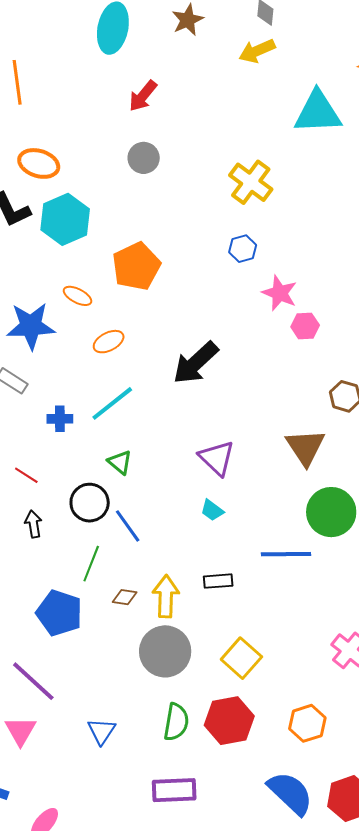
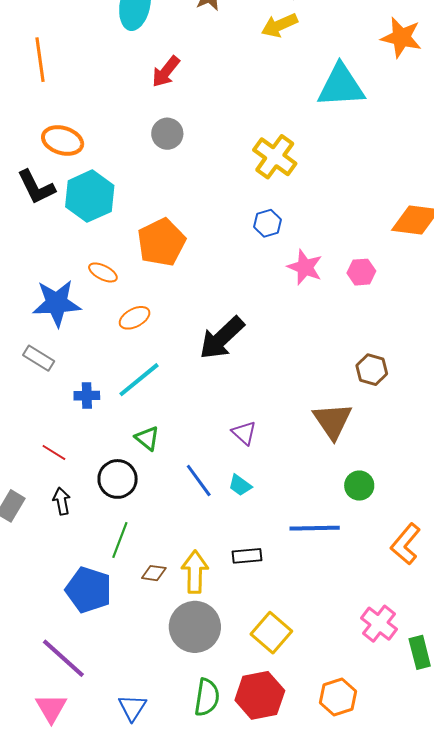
pink hexagon: (305, 326) -> (361, 272), moved
purple triangle: (217, 458) -> (244, 433), size x0.7
green circle: (331, 512) -> (359, 486), size x0.6
blue line: (128, 526) -> (199, 480), moved

